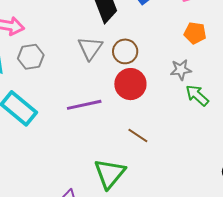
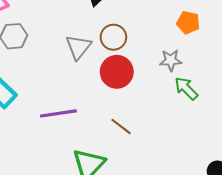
gray triangle: (90, 48) -> (78, 47), moved
purple line: (84, 105) -> (58, 113), moved

